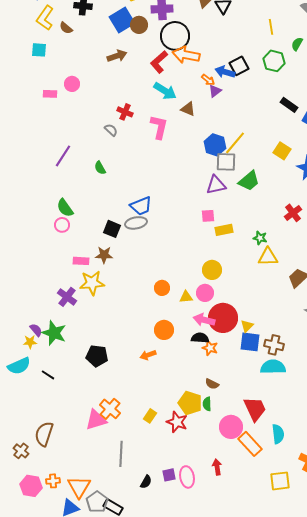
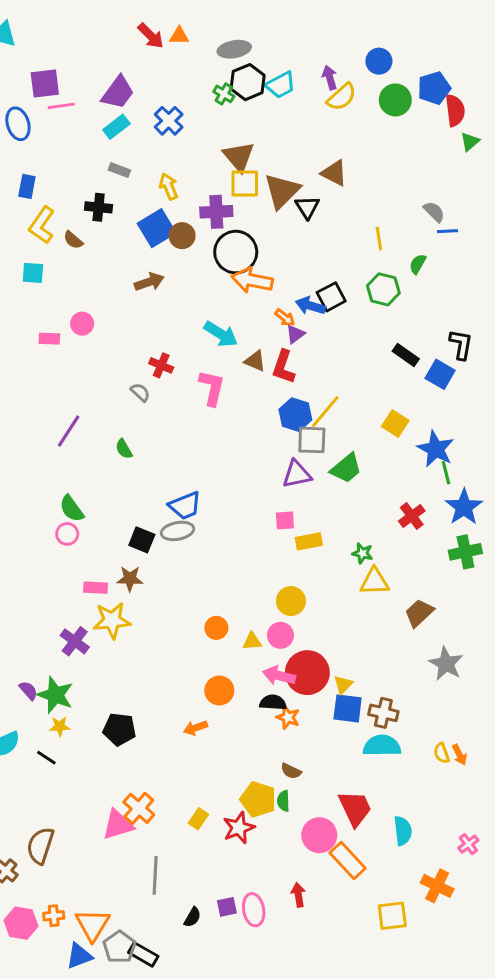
red L-shape: (159, 62) -> (283, 367), moved, turned -30
yellow star: (30, 342) -> (60, 726), moved
red star: (177, 422) -> (239, 828), turned 30
cyan semicircle: (278, 434) -> (403, 831), moved

